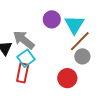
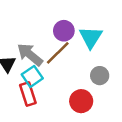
brown line: (80, 41) -> (58, 53), moved
red rectangle: (23, 73) -> (28, 94), turned -30

